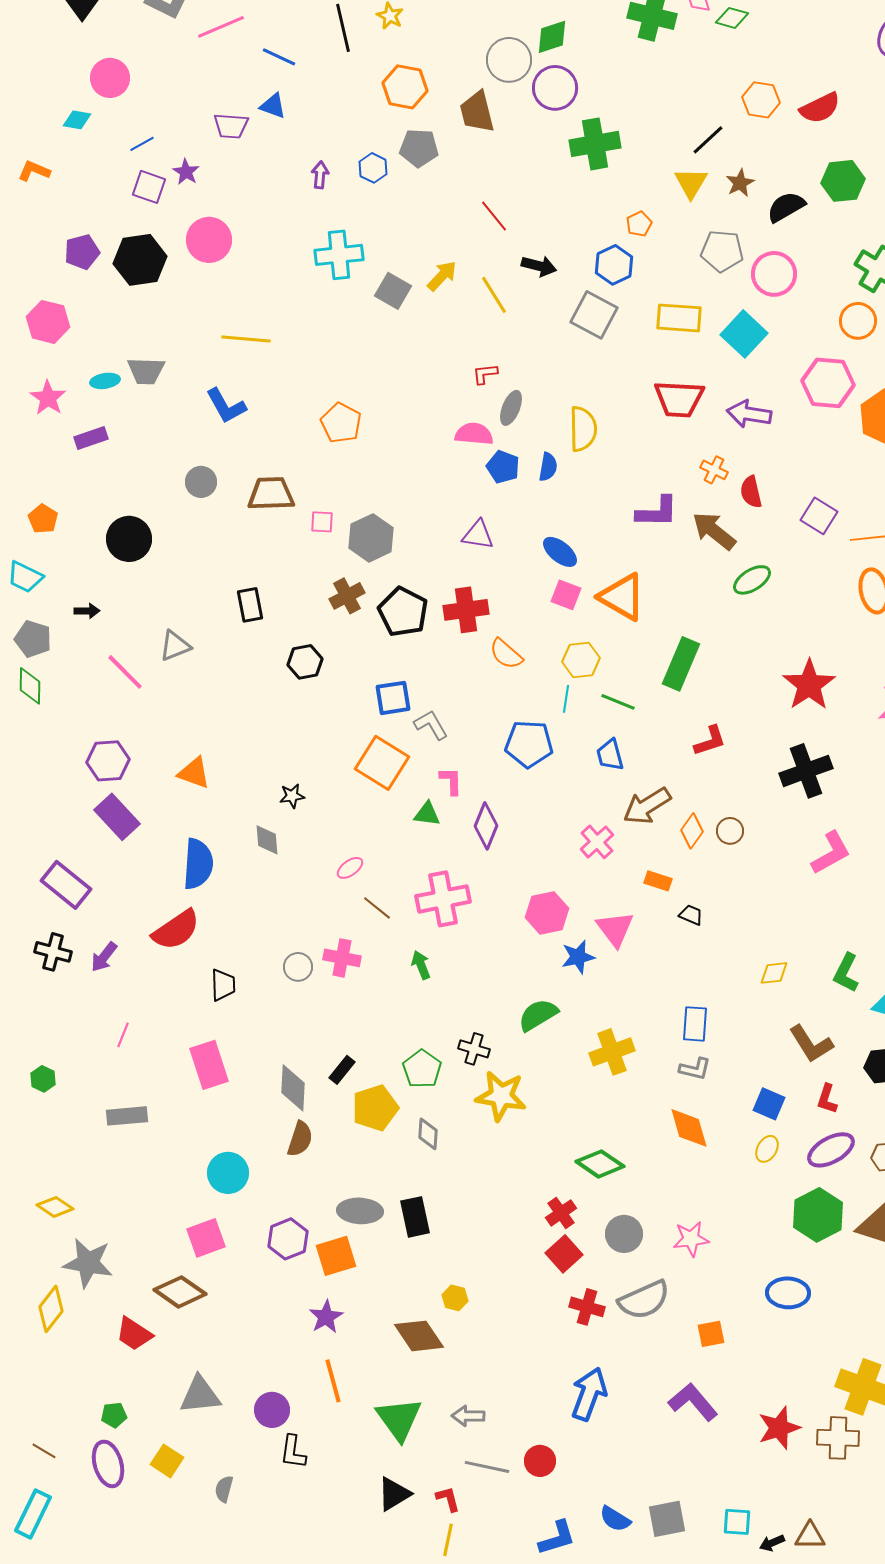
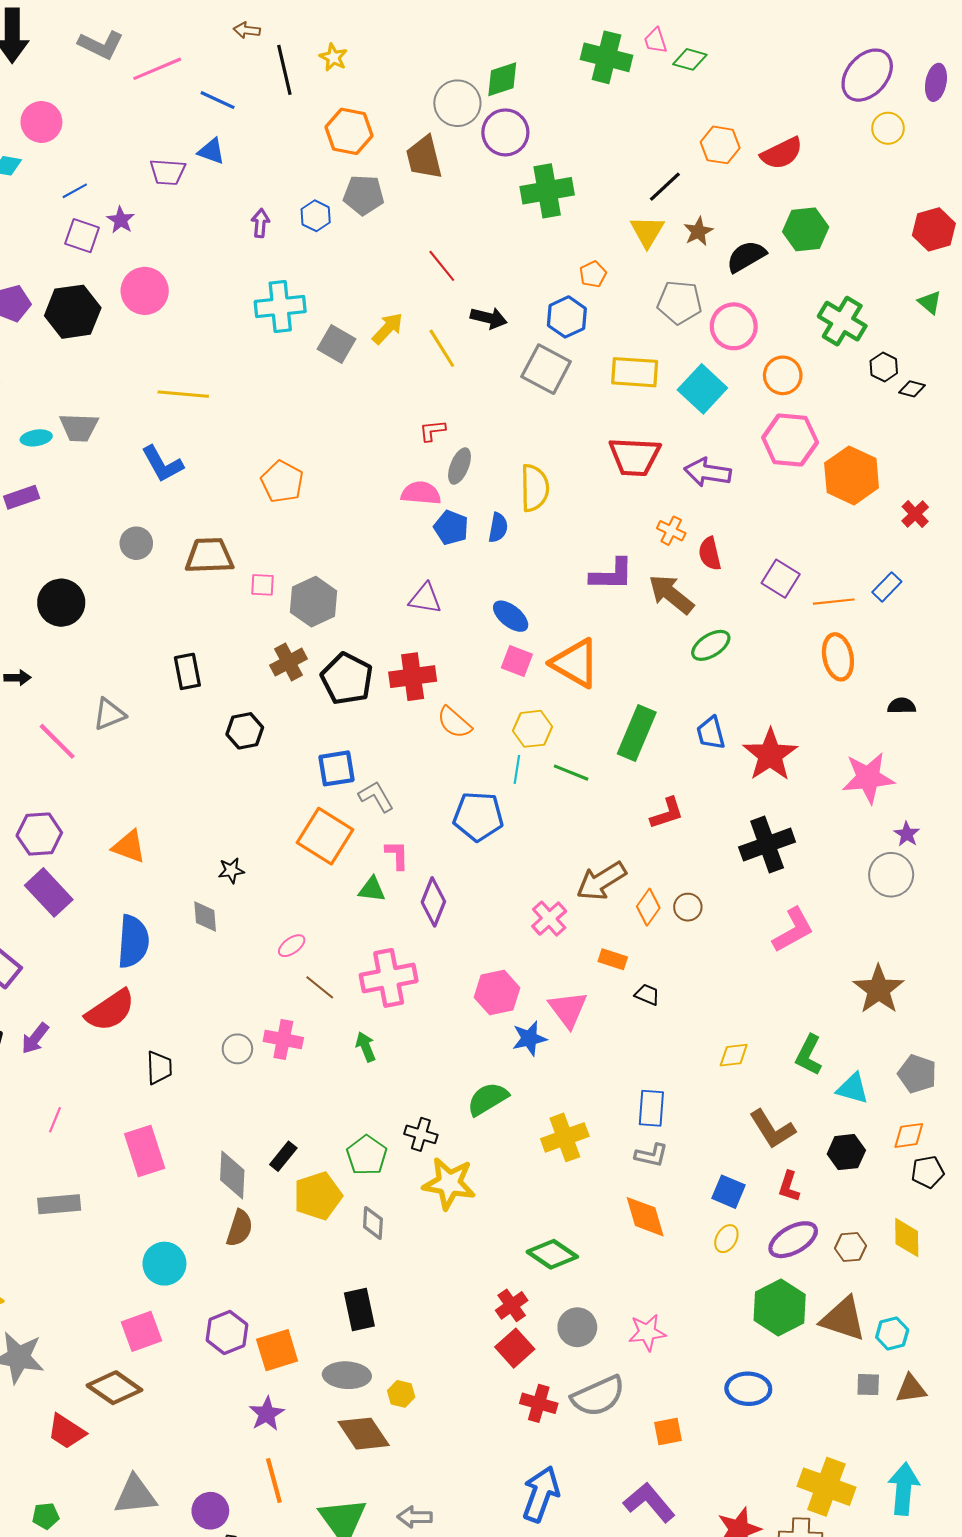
orange circle: (858, 321) -> (783, 375), moved
blue trapezoid: (610, 755) -> (711, 733), moved
gray ellipse: (360, 1211) -> (347, 1375), moved

